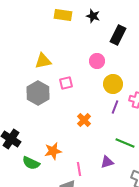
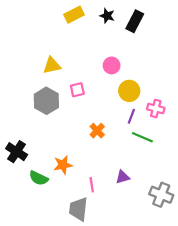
yellow rectangle: (63, 15) -> (74, 15), turned -36
black rectangle: (118, 35) -> (135, 21), moved
green line: (125, 143) -> (142, 137), moved

